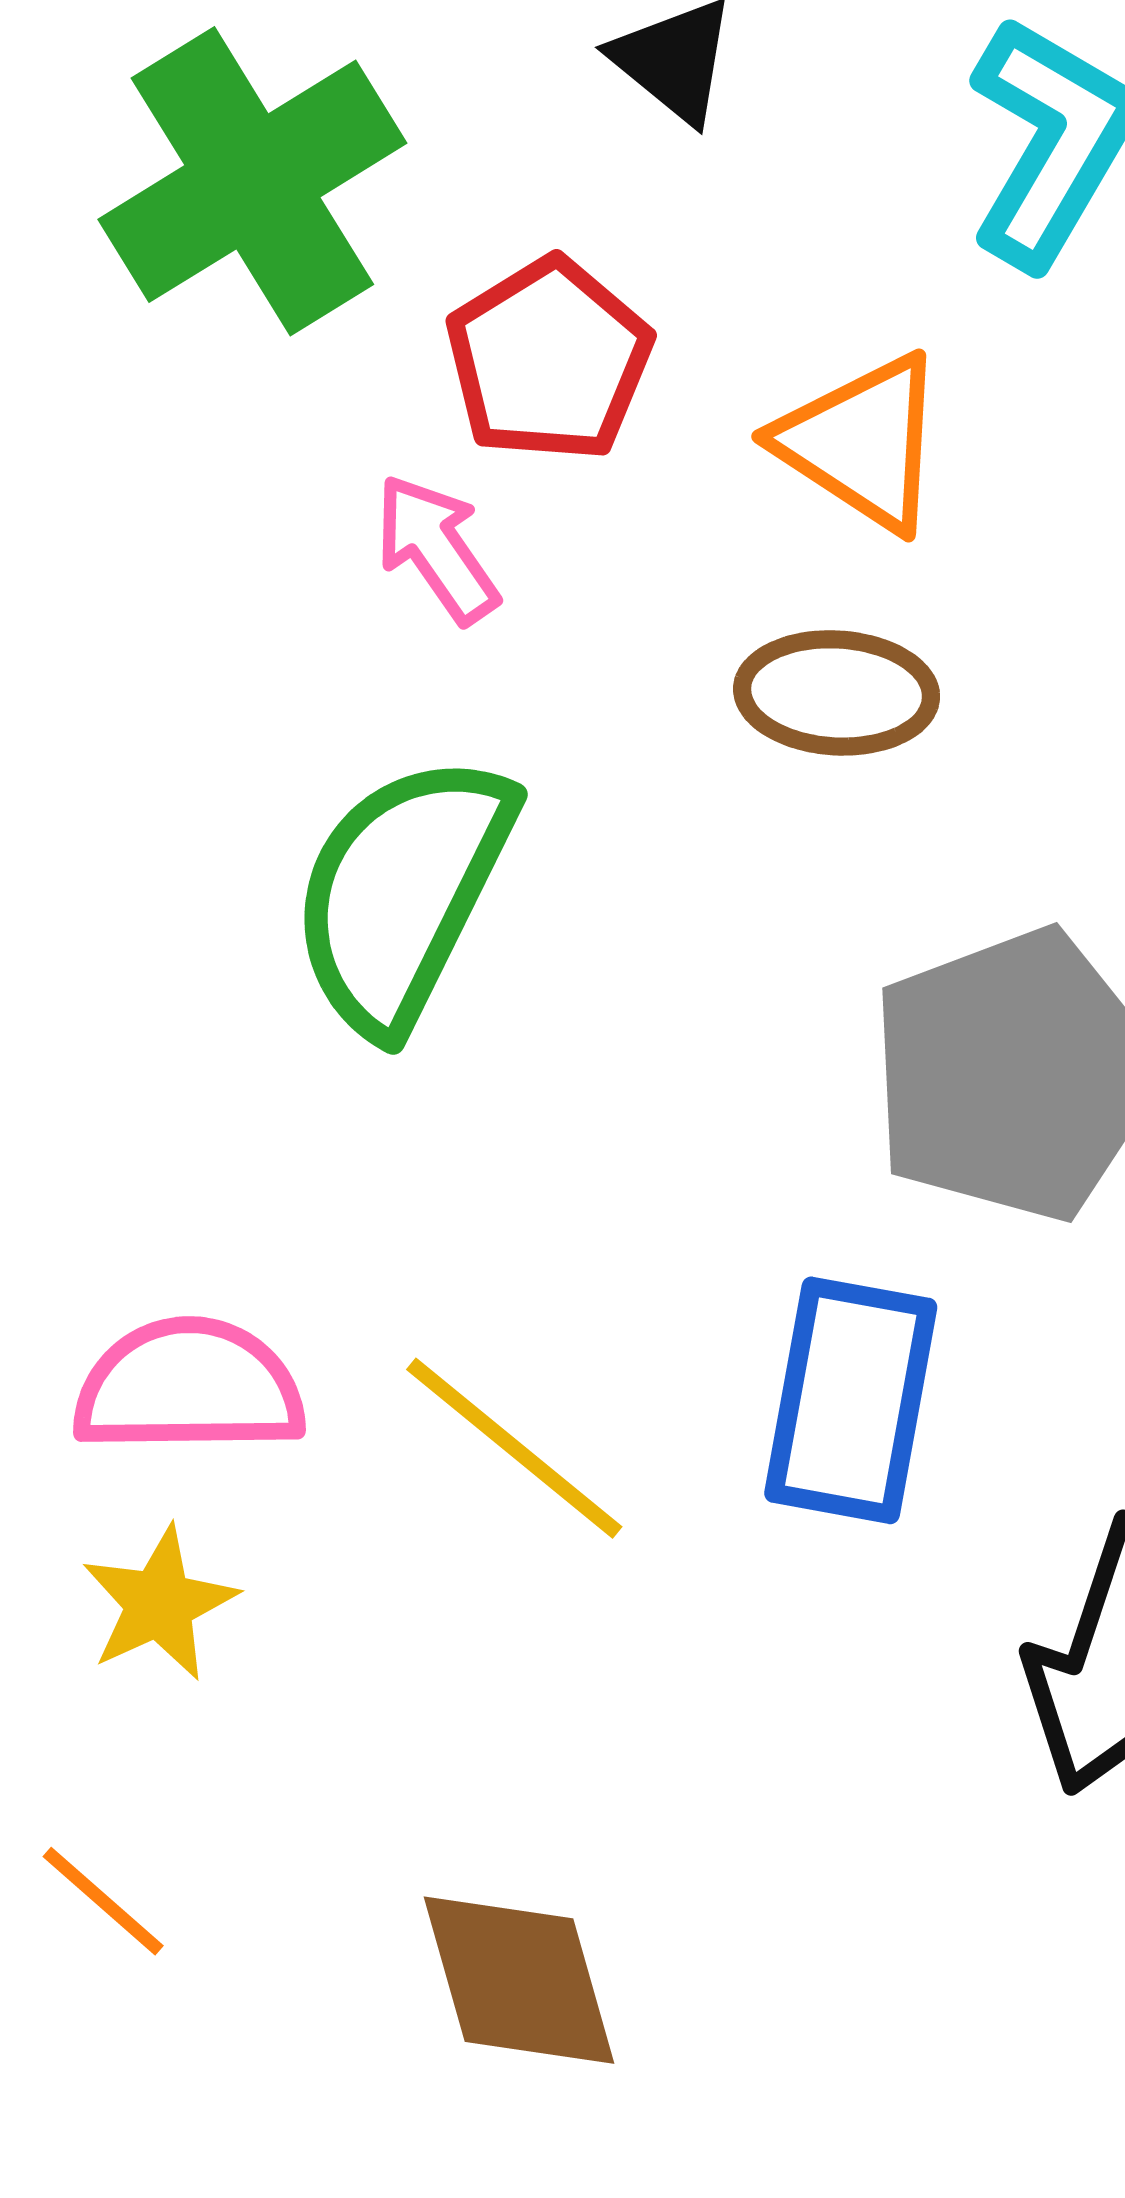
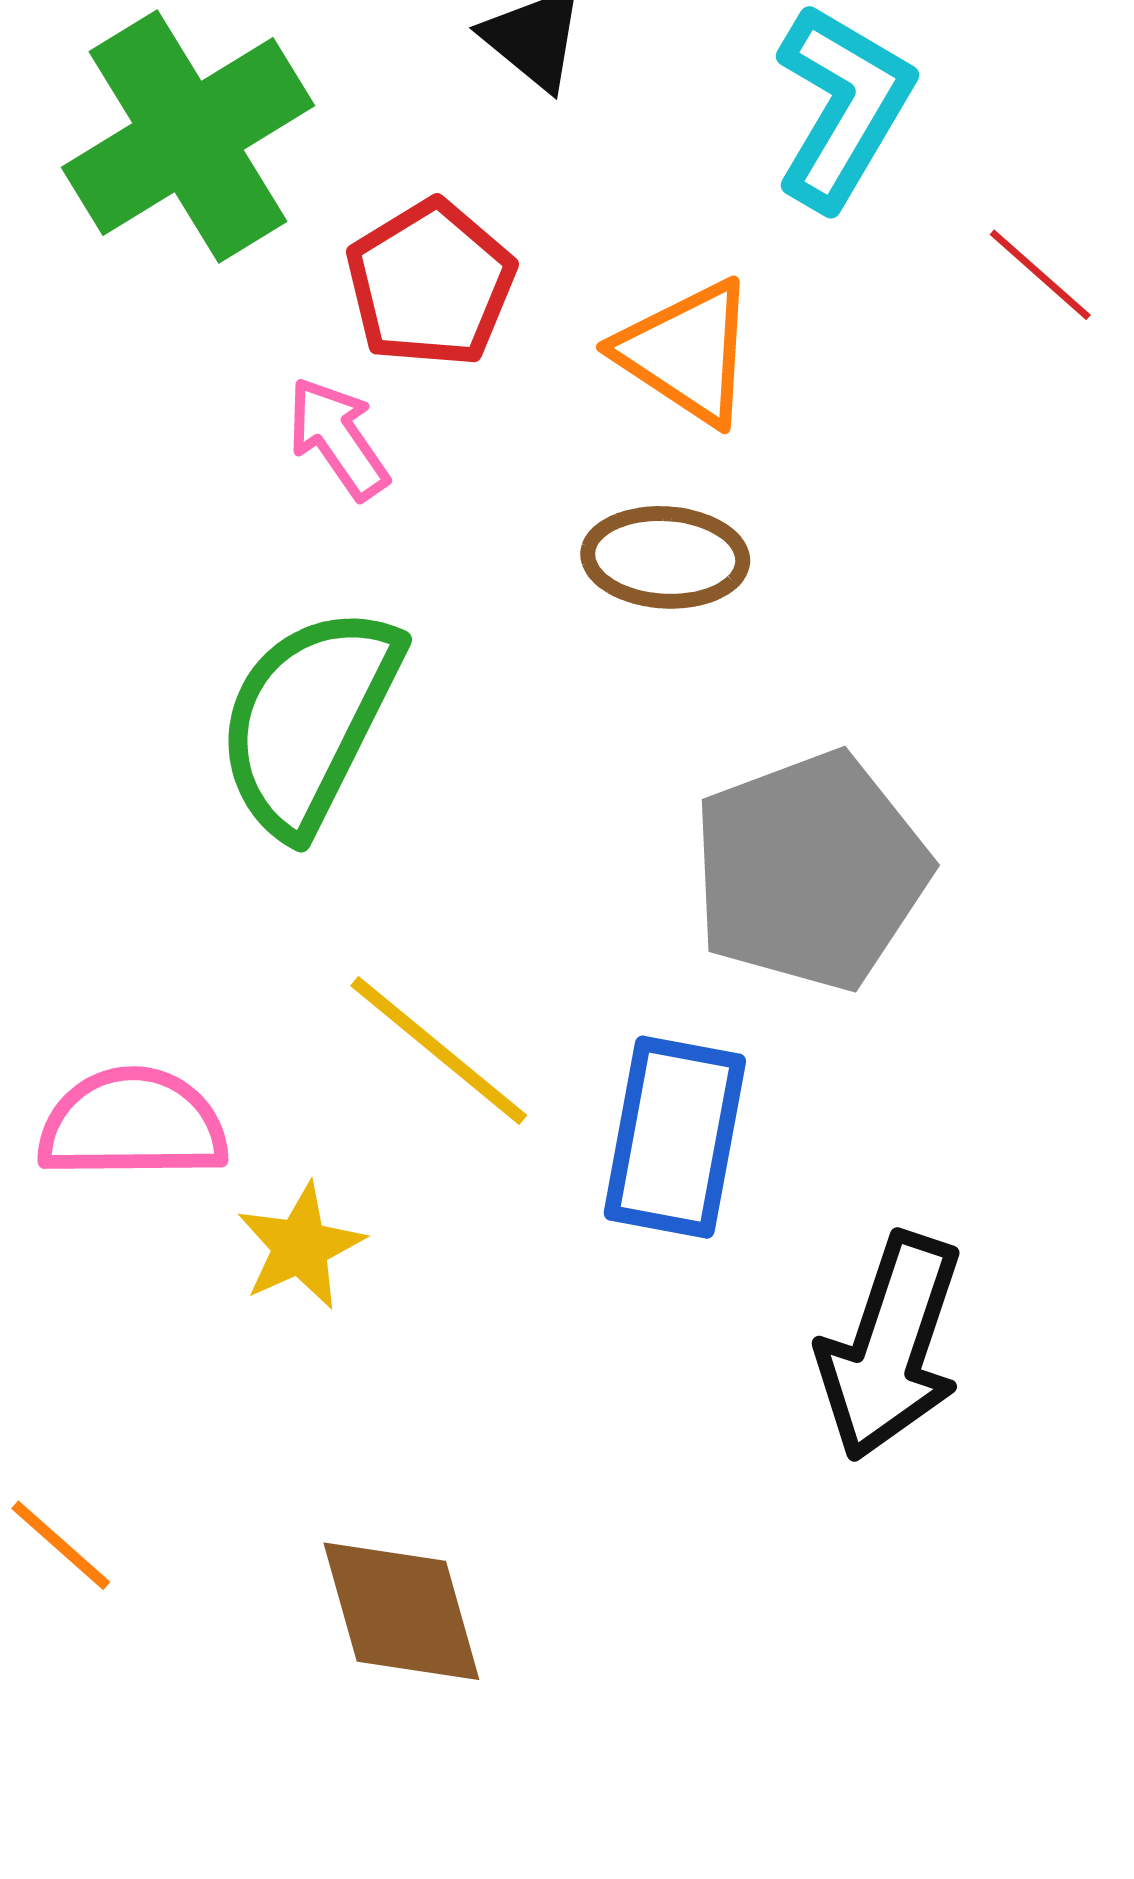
yellow line: (514, 1448) -> (439, 1051), moved
yellow star: (159, 1604) -> (300, 1246), moved

